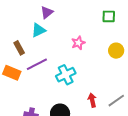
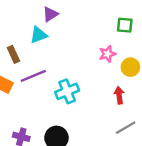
pink star: (78, 43) -> (107, 54), moved
red arrow: (92, 100) -> (119, 95), moved

